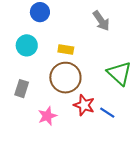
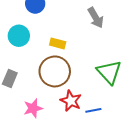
blue line: (107, 113) -> (93, 110), turned -49

